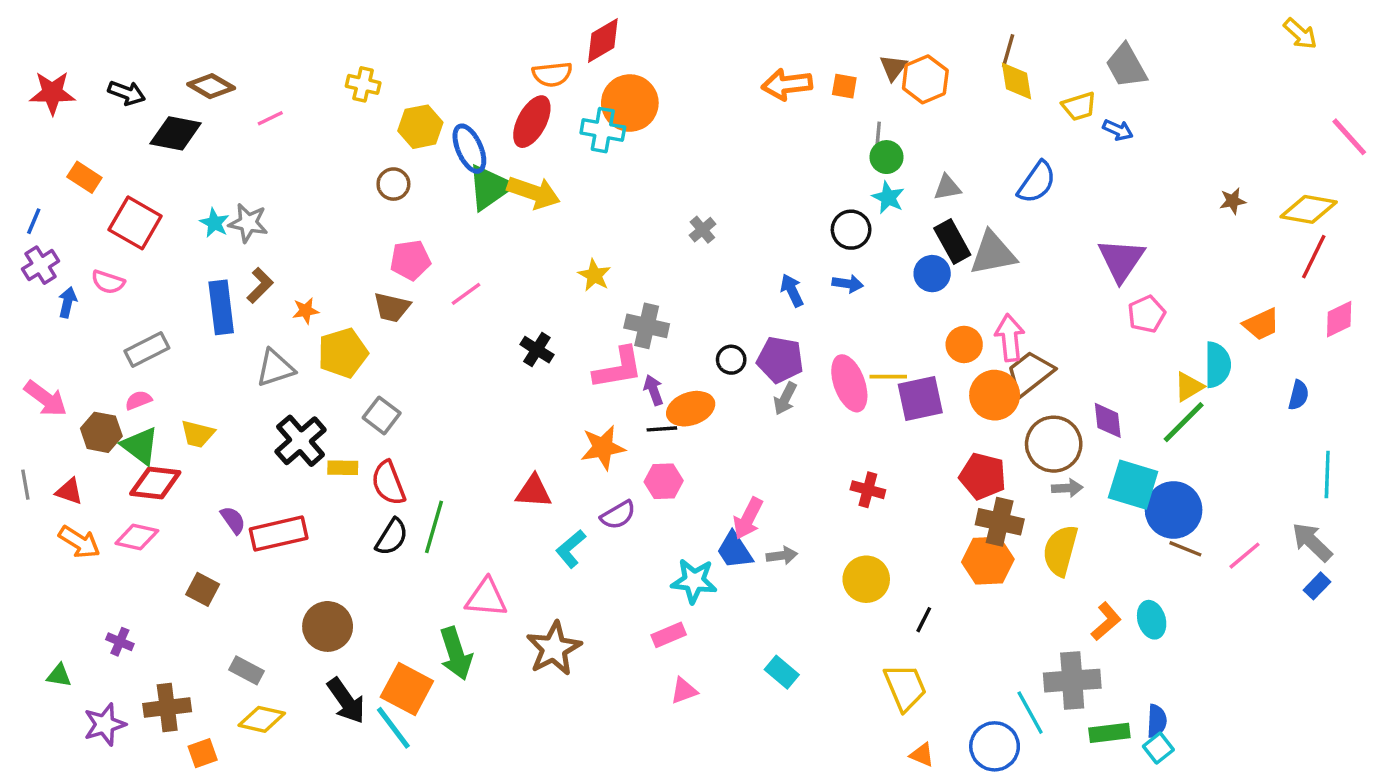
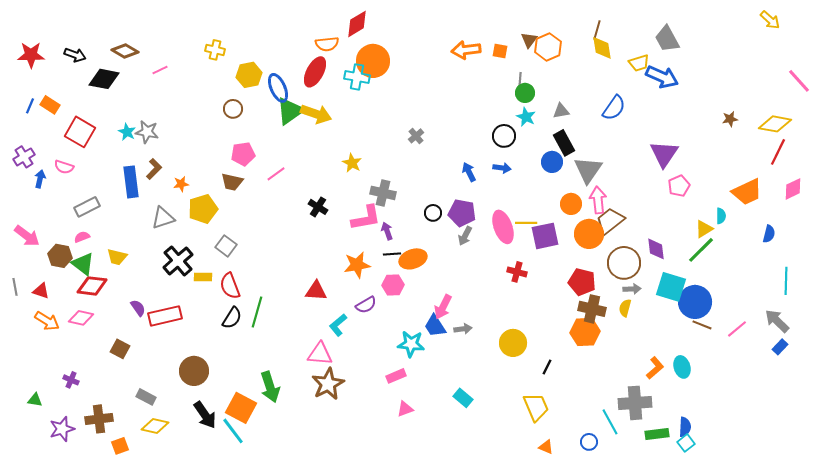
blue arrow: (1118, 130) -> (662, 77), size x1.8
blue line: (34, 221) -> (30, 106), moved
gray triangle: (993, 253) -> (588, 170), moved, turned -44
orange trapezoid: (1261, 324) -> (747, 192), size x1.4
cyan semicircle: (1217, 365) -> (721, 216), size x0.6
orange ellipse: (691, 409) -> (413, 259), moved
red cross: (868, 490) -> (517, 272), moved
yellow semicircle: (1060, 550) -> (625, 308), moved, size x0.6
pink triangle: (486, 598) -> (320, 354), moved
blue circle: (995, 746) -> (589, 442), size x0.6

